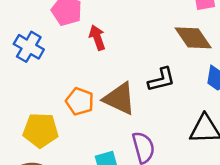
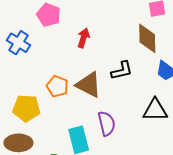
red arrow: (97, 38) -> (84, 38), moved, turned 36
brown diamond: (193, 38) -> (147, 38), turned 32

